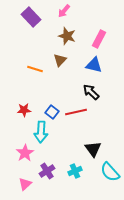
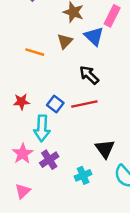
blue triangle: (94, 65) -> (94, 36), moved, turned 30
black arrow: (91, 92) -> (89, 75), moved
purple cross: (47, 171) -> (49, 160), moved

